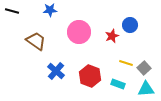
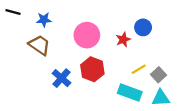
blue star: (50, 10) -> (44, 20), moved
yellow line: (126, 63) -> (139, 69), turned -48
red hexagon: (90, 76) -> (92, 69), moved
cyan rectangle: (118, 84) -> (130, 92), size x1.5

